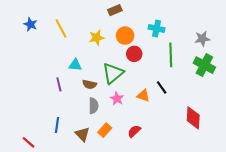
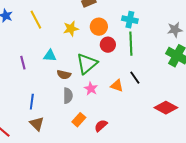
green line: (171, 55) -> (131, 44), moved
purple line: (59, 84) -> (23, 63), moved
red diamond: (193, 118) -> (166, 108), turned -65
blue line: (57, 125) -> (32, 102), moved
red semicircle: (134, 131) -> (101, 126), moved
brown triangle: (82, 134) -> (37, 124), moved

